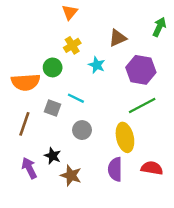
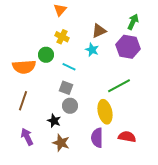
yellow cross: (72, 45) -> (62, 37), turned -32
cyan star: (97, 65) -> (92, 50), moved
purple hexagon: (141, 70) -> (128, 47), moved
cyan line: (76, 98) -> (69, 67), moved
gray square: (53, 108) -> (66, 88), moved
black star: (53, 156) -> (54, 121), moved

